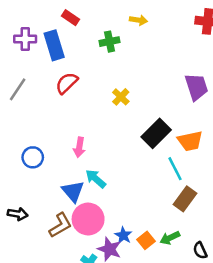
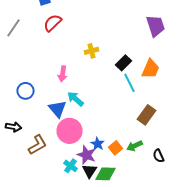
yellow cross: (121, 97) -> (92, 51), moved, turned 32
black rectangle: (156, 133) -> (124, 63), size x0.7
orange trapezoid: (190, 141) -> (150, 69), turned -55
blue circle: (33, 157) -> (26, 91), moved
cyan line: (175, 169) -> (130, 83), moved
brown L-shape: (60, 225) -> (38, 145), moved

